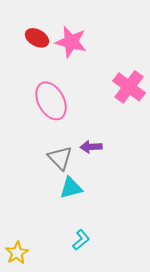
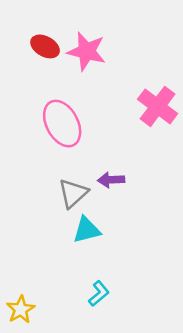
gray triangle: (60, 158) -> (73, 193), turned 32

